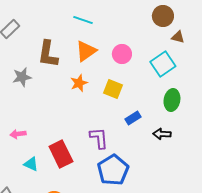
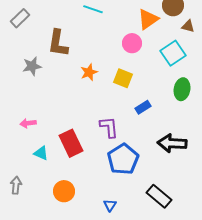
orange triangle: (86, 51) -> (148, 19), moved
black arrow: (162, 134) -> (172, 143), moved, size x1.6

